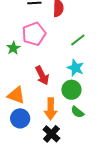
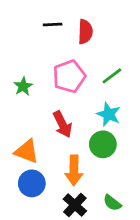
pink pentagon: (34, 34) -> (69, 76), moved
green semicircle: (77, 112) -> (112, 203), moved

